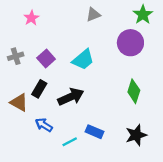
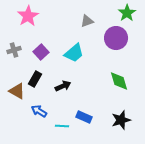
gray triangle: (93, 15) -> (87, 21), moved
pink star: (31, 18) -> (28, 16), size x1.5
green diamond: (134, 91) -> (119, 81), turned -35
black arrow: (71, 97) -> (63, 86), size x0.7
cyan line: (70, 142) -> (62, 126), turned 32

